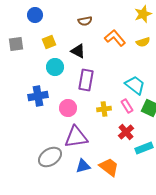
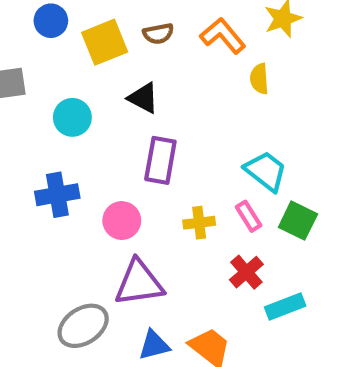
orange L-shape: (115, 38) -> (223, 36), moved
yellow square: (49, 42) -> (105, 42), moved, size x1.5
yellow semicircle: (143, 42) -> (259, 79), moved, turned 104
cyan circle: (55, 67) -> (72, 117), moved

